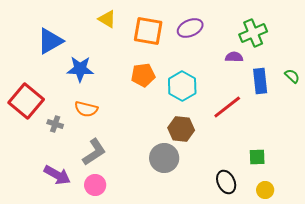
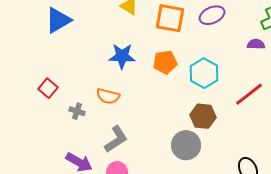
blue triangle: (50, 41) -> (58, 20), moved
blue star: (80, 69) -> (122, 56), moved
red square: (26, 101) -> (48, 88), size x0.6

